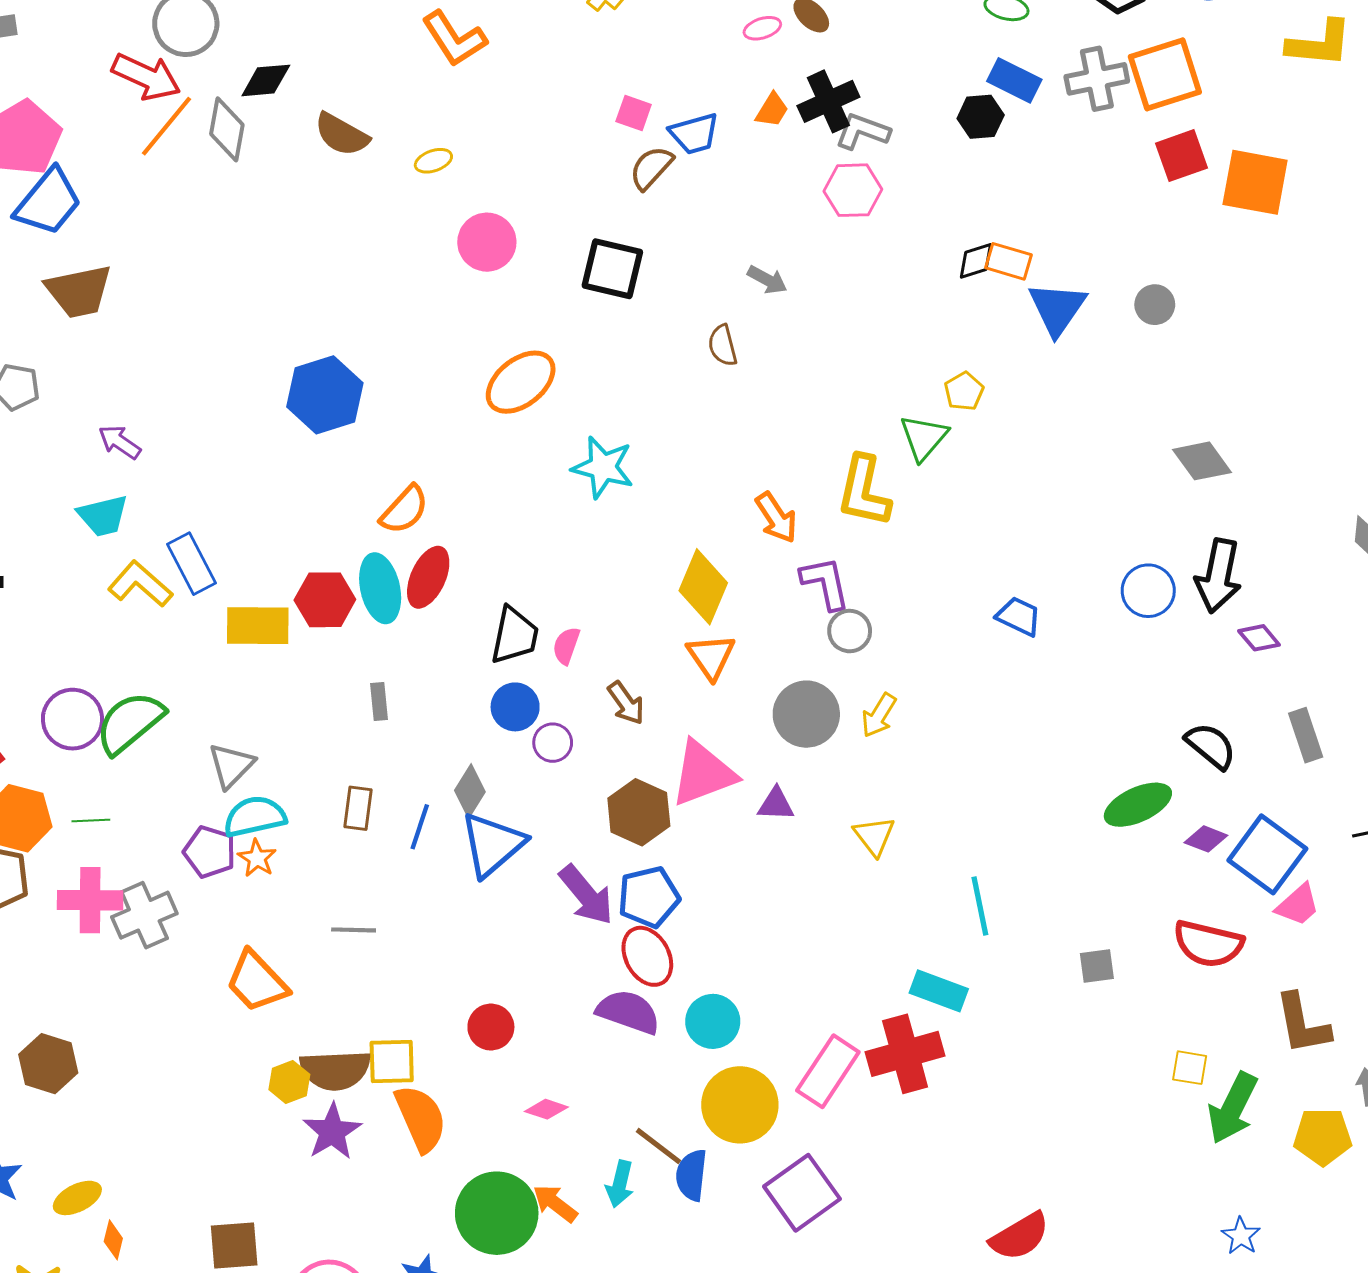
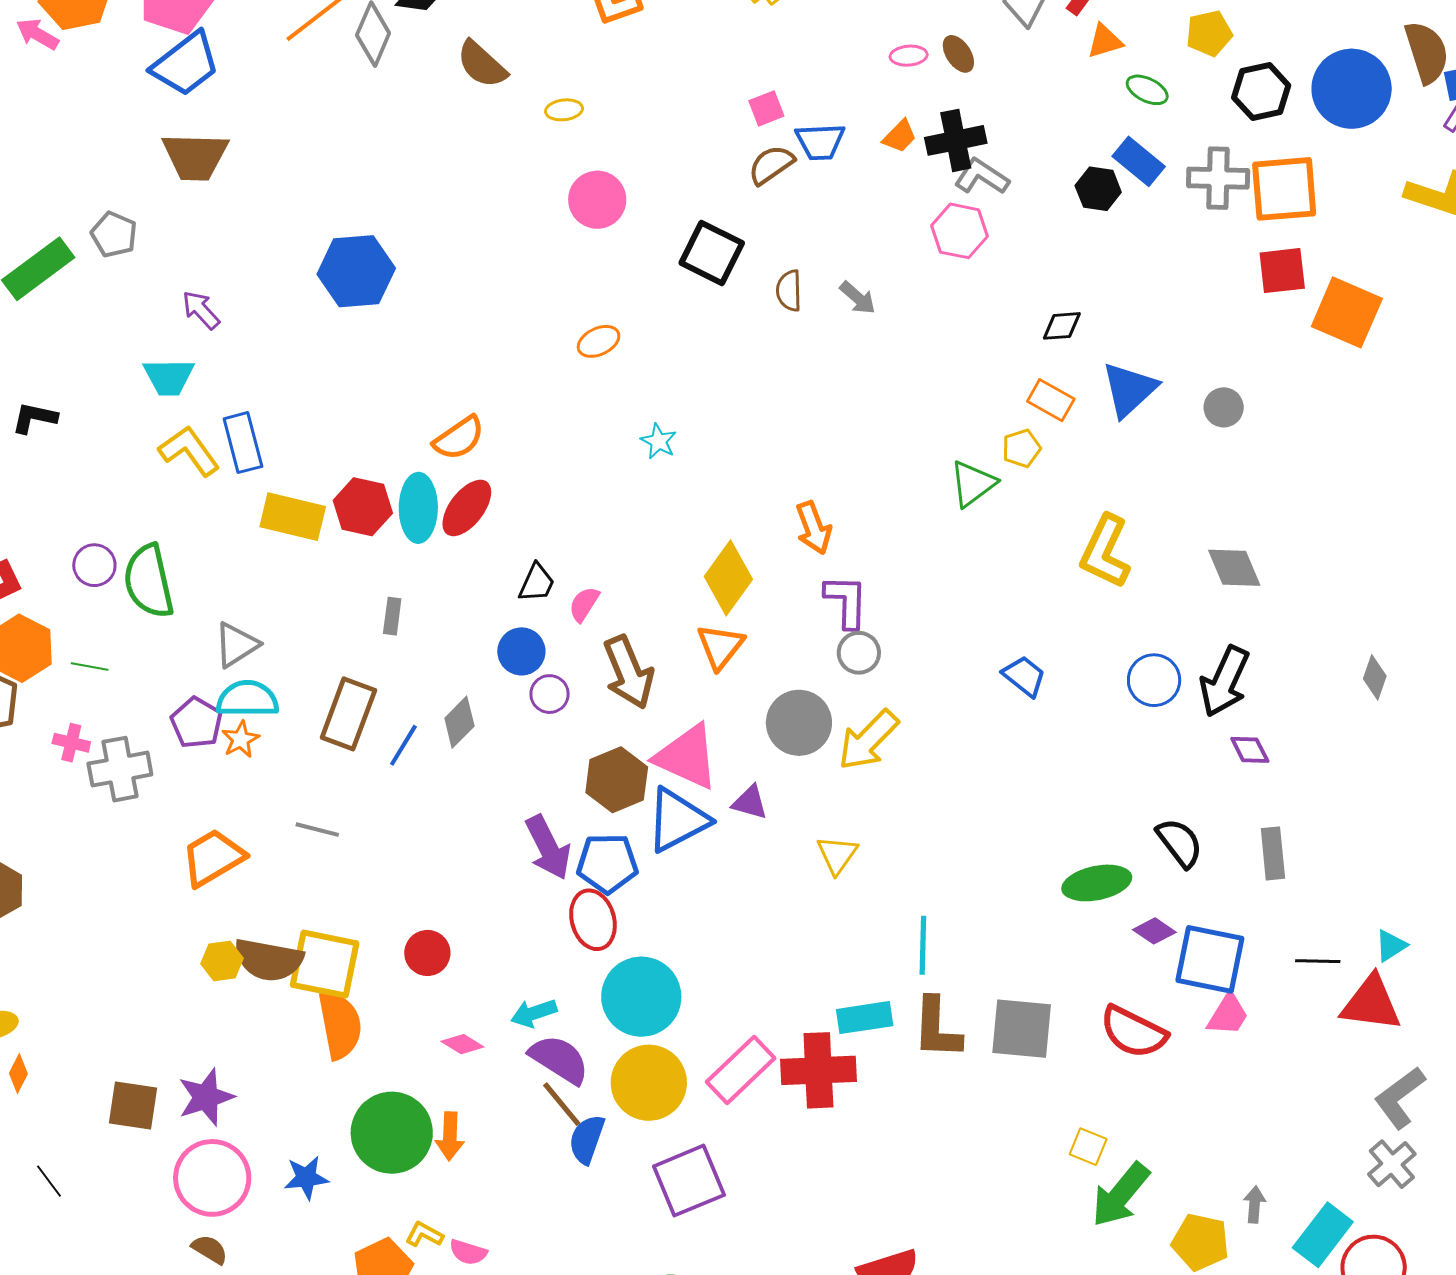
pink square: (634, 113) -> (766, 108), turned 36
orange rectangle: (1009, 261) -> (1051, 400), moved
brown semicircle: (723, 346) -> (789, 291), moved
orange ellipse: (521, 382) -> (599, 341), size x0.6
blue hexagon: (325, 395) -> (356, 271), moved
cyan star: (603, 467) -> (659, 441), size x0.6
yellow L-shape: (864, 491) -> (1105, 552), moved
black trapezoid: (514, 636) -> (537, 583), size x0.7
brown arrow: (626, 703) -> (629, 672), size x1.6
yellow arrow: (879, 715) -> (868, 740), size x1.5
purple circle: (72, 719) -> (94, 565), size x0.7
green semicircle: (130, 723) -> (149, 581), turned -76
pink triangle: (703, 773) -> (687, 757), turned 32
brown rectangle: (358, 808) -> (348, 714), size x1.6
blue triangle: (493, 844) -> (677, 820), moved
blue square: (1267, 854) -> (1210, 959), turned -38
pink cross: (90, 900) -> (71, 743), size x0.6
pink trapezoid: (1298, 905) -> (1228, 1015), turned -30
gray square: (1097, 966) -> (1022, 1029), size x1.8
orange trapezoid: (257, 982) -> (213, 858), turned 90
cyan rectangle: (939, 991) -> (865, 1018), turned -42
purple semicircle: (628, 1012) -> (559, 1059), moved
cyan circle: (713, 1021) -> (641, 997), size x1.5
brown L-shape: (1302, 1024) -> (937, 1028), moved
yellow square: (392, 1062) -> (325, 964), size x1.4
purple star: (332, 1132) -> (206, 1097), moved
cyan arrow: (620, 1184) -> (534, 1013), moved, turned 45
orange arrow: (555, 1203) -> (450, 1136), turned -138

